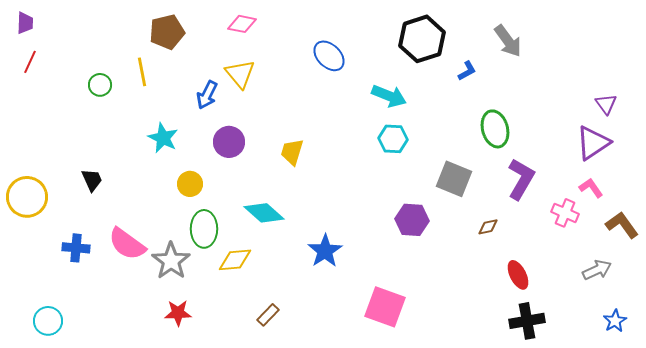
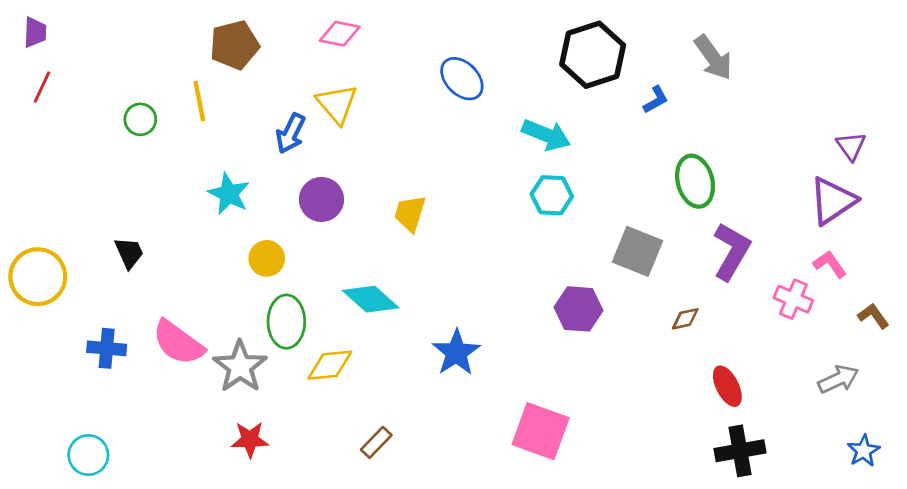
brown L-shape: (622, 225) -> (873, 316), size x0.7
cyan circle: (48, 321) -> (88, 455), moved

